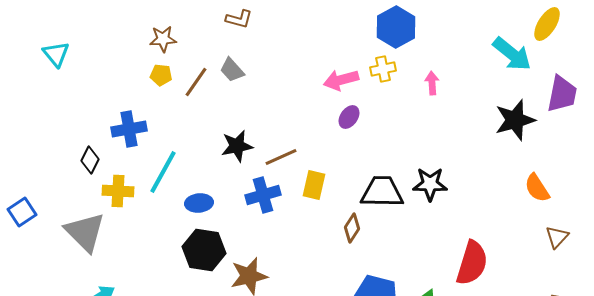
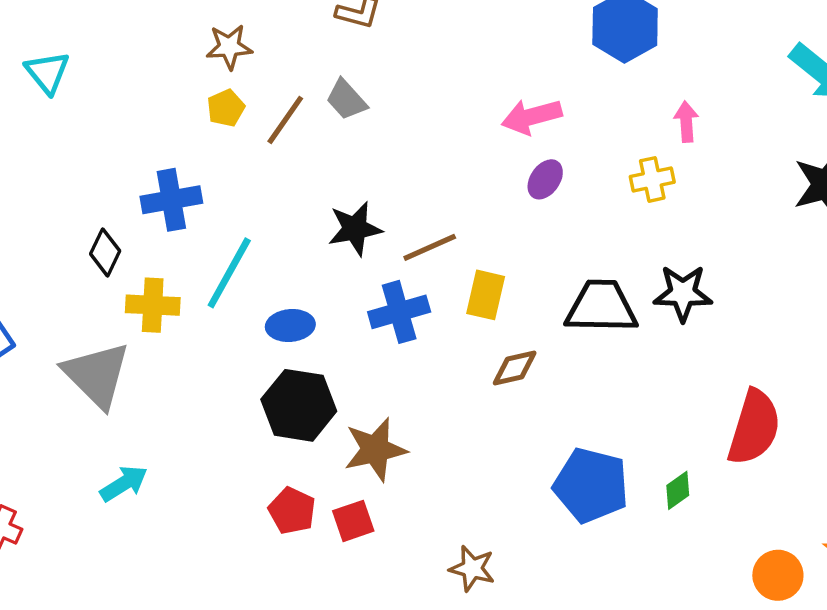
yellow cross: (383, 69) -> (652, 179), moved
yellow pentagon: (161, 75) -> (226, 108), turned -30
brown diamond: (352, 228) -> (515, 368), moved, turned 44

